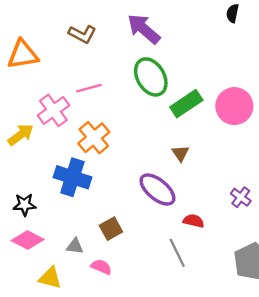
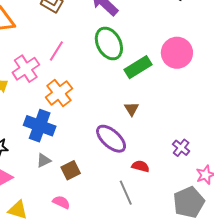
pink line: (89, 88) -> (56, 51), turned -45
pink circle: (234, 106) -> (177, 53), moved
gray triangle: (75, 246) -> (44, 161), moved, turned -35

